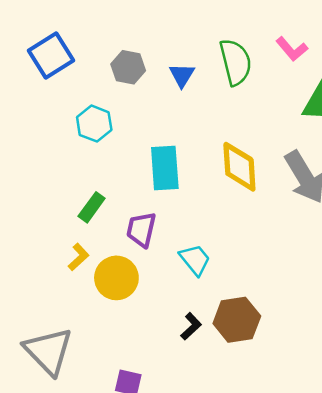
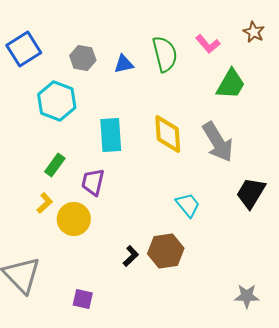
blue triangle: (182, 75) -> (124, 64), turned 45
cyan hexagon: (94, 124) -> (57, 101), size x1.4
cyan trapezoid: (195, 260) -> (188, 205), moved

